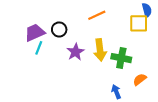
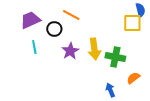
orange line: (97, 15) -> (71, 15), moved, turned 54
purple trapezoid: (35, 33) -> (30, 20), moved
cyan line: (39, 48) -> (34, 47), turned -32

